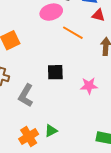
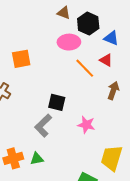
red triangle: (98, 15) -> (106, 60), moved
gray L-shape: (26, 95) -> (43, 126), moved

